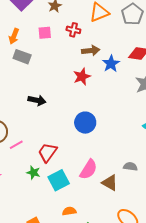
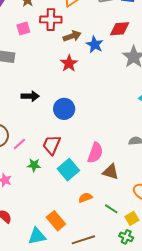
red cross: (73, 30) -> (51, 20), size x1.5
blue circle: (85, 123) -> (64, 109), moved
green star: (33, 173) -> (34, 165), moved
brown triangle: (110, 183) -> (111, 172), moved

